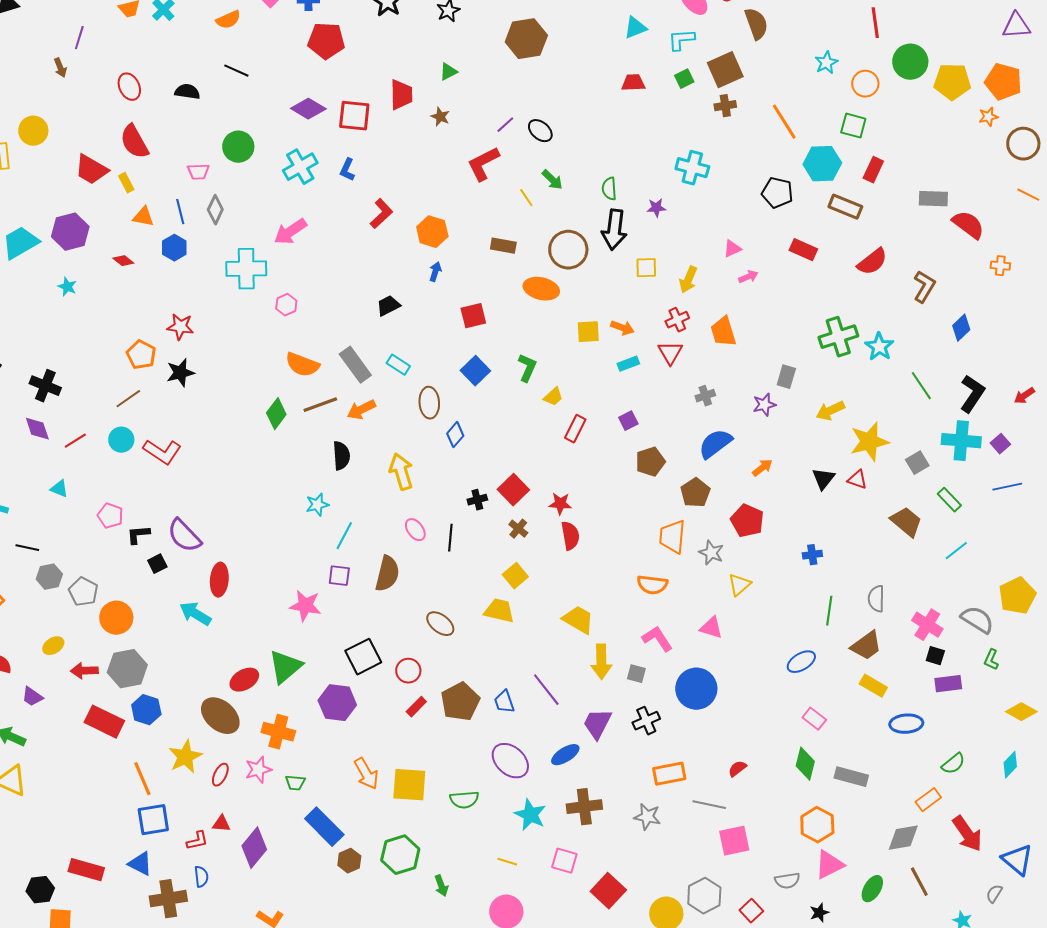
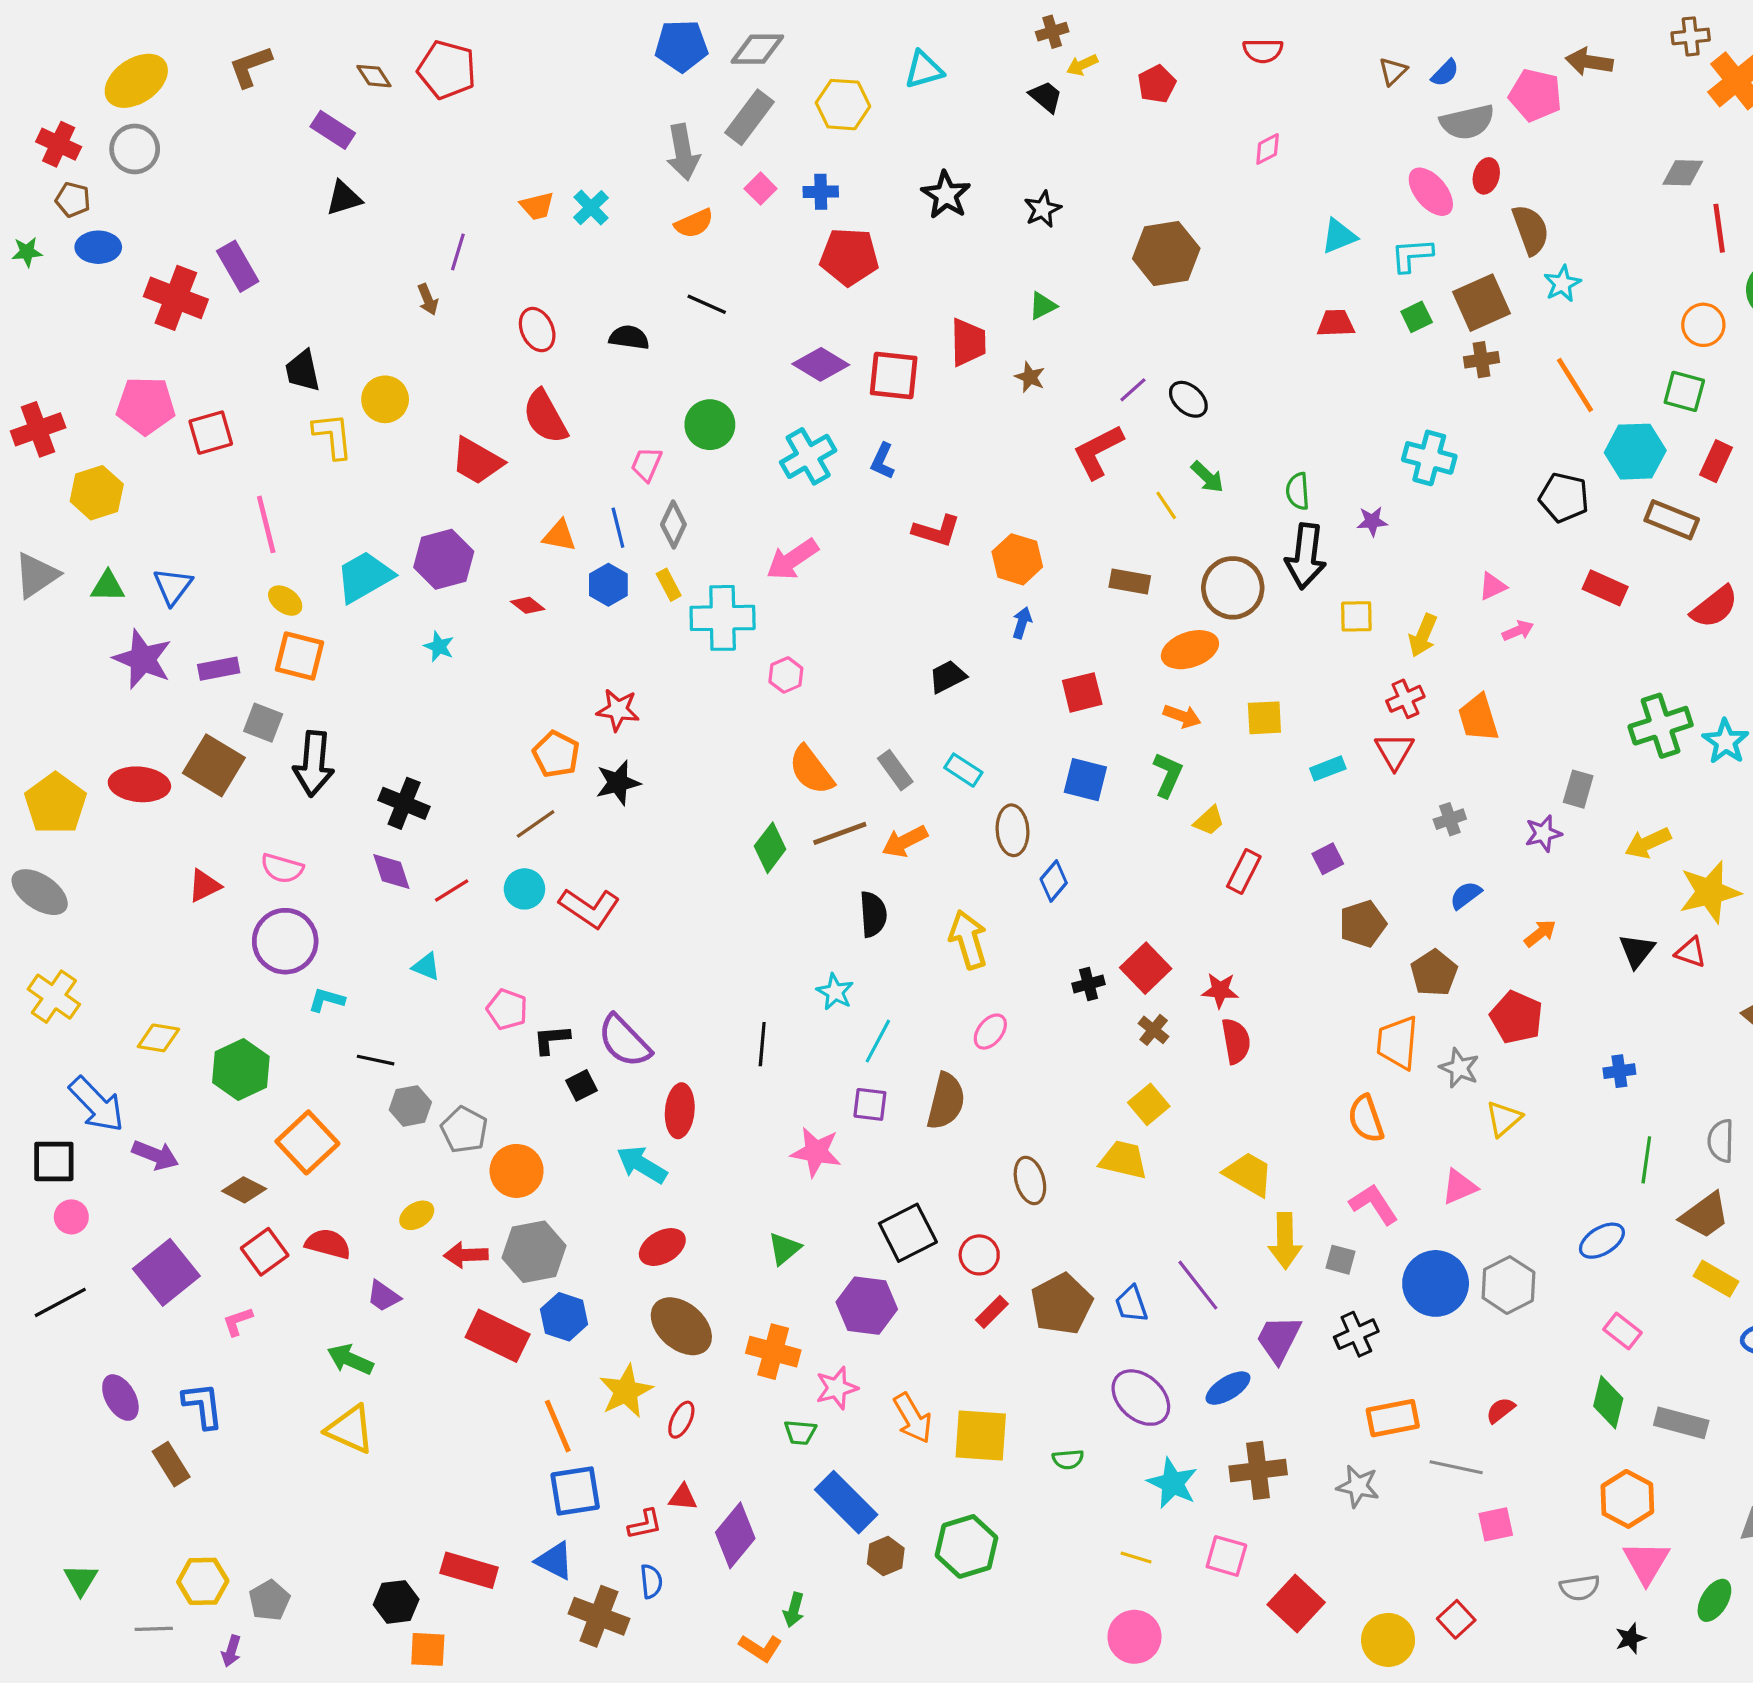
cyan star: (826, 63) -> (1562, 284), moved
pink trapezoid: (198, 172) -> (646, 464), turned 115
yellow rectangle: (126, 183) -> (669, 585), moved
red L-shape: (381, 214) -> (936, 531), turned 60
orange ellipse: (541, 289) -> (1190, 650), turned -32
orange arrow: (622, 328) -> (1182, 716), moved
orange semicircle: (302, 365) -> (811, 770), turned 32
gray rectangle: (355, 365) -> (895, 770), size x0.7
blue square: (475, 371) -> (1085, 780), turned -32
blue semicircle: (715, 444) -> (1466, 895), size x0.6
cyan star: (317, 505) -> (835, 992), turned -30
pink ellipse: (415, 530) -> (990, 1032), turned 75
black line: (450, 538) -> (762, 1044), moved
orange semicircle: (652, 585) -> (1366, 1119), turned 64
brown ellipse: (440, 624) -> (1030, 1180), turned 36
pink triangle: (711, 628) -> (1459, 1187), turned -40
green triangle: (285, 667) -> (784, 1249), size x0.6
red ellipse: (244, 680) -> (662, 1247), moved
pink star: (258, 770) -> (837, 1388), moved
green semicircle: (464, 800) -> (1068, 1459), size x0.7
pink square: (734, 841) -> (1496, 1524), size x0.7
pink triangle: (829, 865) -> (1646, 1562), turned -32
green arrow: (441, 886) -> (794, 1610), moved, turned 35
gray hexagon: (704, 896) -> (1508, 1285), moved
brown cross: (168, 899) -> (599, 1616), turned 30
red square: (751, 911) -> (1456, 1619), moved

